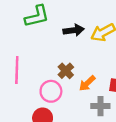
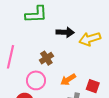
brown cross: (66, 71) -> (46, 58), moved

